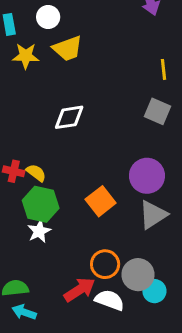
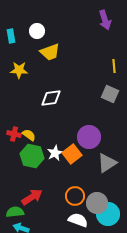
yellow star: (26, 56) -> (19, 70), moved
purple circle: (147, 176) -> (89, 137), moved
white star: (39, 231) -> (55, 153), moved
red arrow: (80, 290) -> (32, 197), moved
cyan circle: (154, 291) -> (108, 214), size x1.5

